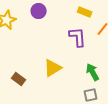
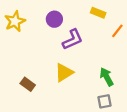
purple circle: (39, 11) -> (54, 19), moved
purple L-shape: (78, 37) -> (73, 39), moved, turned 70

